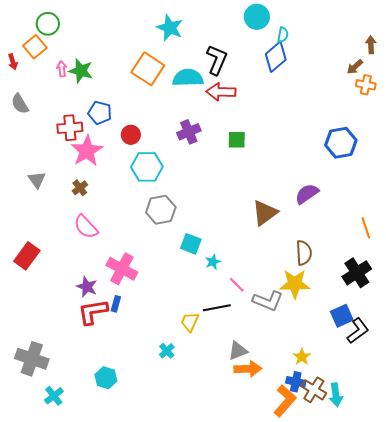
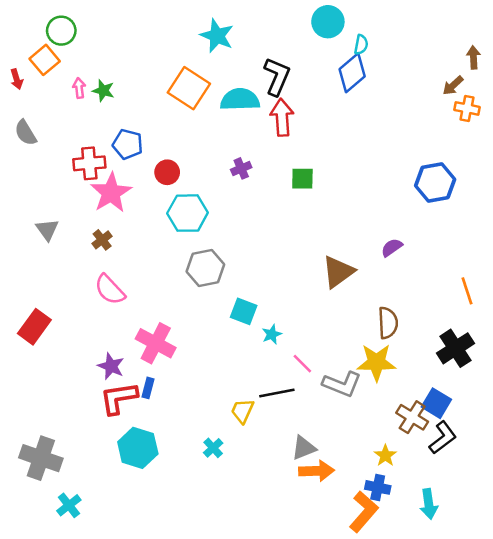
green star: (81, 71) -> (103, 91), size x0.7
red arrow: (221, 92) -> (282, 117), turned 84
purple cross: (189, 132) -> (241, 168), size x0.7
purple semicircle: (307, 194) -> (392, 248), size x0.7
blue square: (342, 316) -> (436, 403), turned -35
black L-shape: (358, 331) -> (443, 438), moved
cyan hexagon: (106, 378) -> (138, 448), moved, size x1.4
brown cross: (314, 390) -> (412, 417), moved

